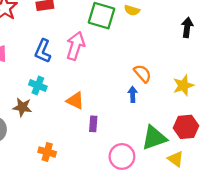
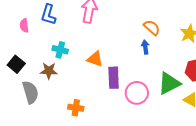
blue L-shape: (43, 51) -> (48, 15), moved
purple rectangle: (93, 124) -> (114, 78), size x1.5
pink circle: (122, 156) -> (137, 93), moved

